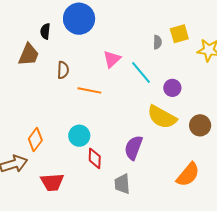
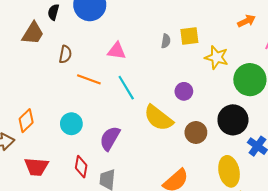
pink triangle: (112, 59) -> (117, 51), turned 42
cyan line: (141, 72) -> (126, 88), moved
purple circle: (172, 88) -> (184, 91), moved
purple semicircle: (134, 148) -> (110, 138), moved
red diamond: (95, 158) -> (81, 167), moved

